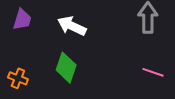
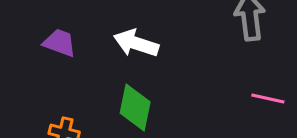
purple trapezoid: (22, 19) -> (60, 43), turned -80

